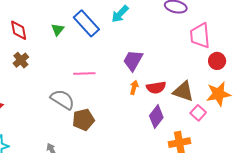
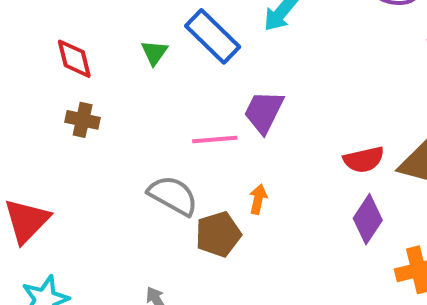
brown cross: (21, 60) -> (83, 120), turned -35
purple trapezoid: (133, 60) -> (264, 112), moved
orange arrow: (134, 87) -> (258, 199), moved

